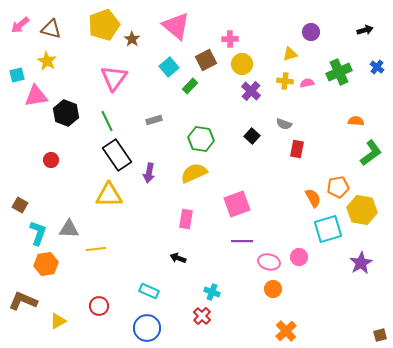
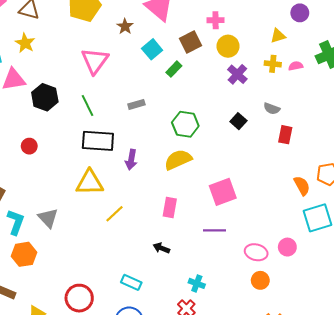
brown star: (132, 39) -> (125, 26), moved
black rectangle: (117, 155) -> (98, 141), turned -52
gray triangle: (69, 229) -> (48, 218), turned 45
purple line: (242, 241) -> (214, 230), moved
yellow line: (96, 249) -> (115, 214), moved, turned -36
red circle: (99, 306) -> (79, 298), size x1.4

